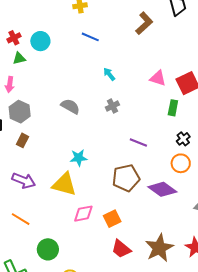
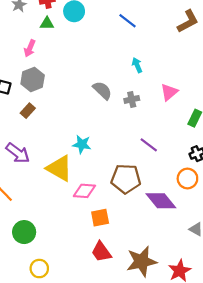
pink triangle: (158, 78) -> (169, 92), moved, turned 48
gray semicircle: (70, 106) -> (102, 90), moved
pink diamond: (83, 214) -> (84, 191), moved

